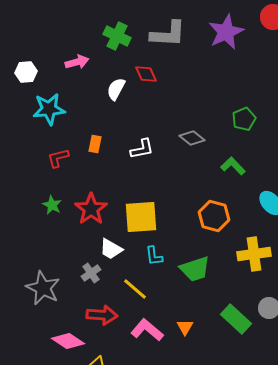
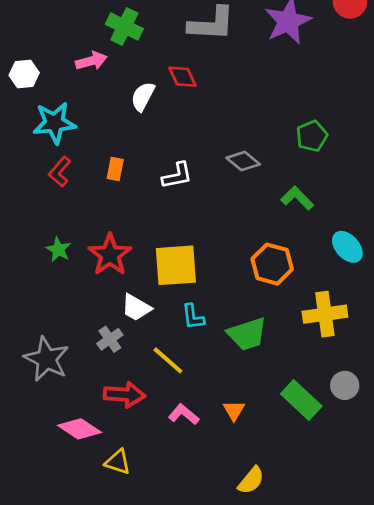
green cross: (117, 36) -> (124, 27), moved
red L-shape: (58, 158) -> (60, 172), moved, turned -35
pink L-shape: (147, 330) -> (184, 414), size x0.7

